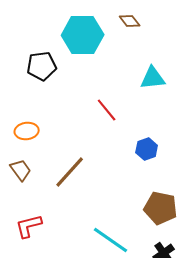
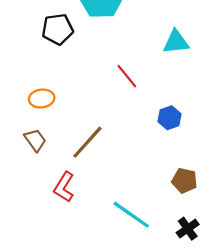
brown pentagon: (161, 208) -> (184, 181), size x0.7
red L-shape: (29, 226) -> (64, 187), moved, turned -44

